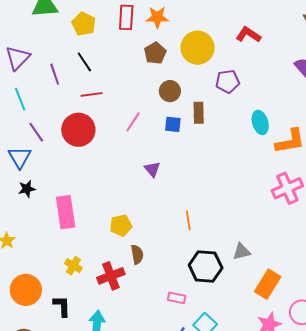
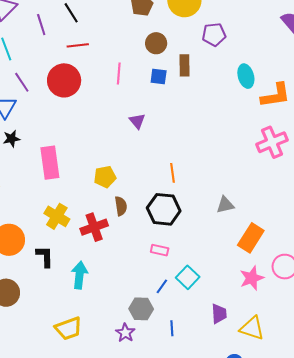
pink line: (133, 122) -> (119, 74), turned -30
yellow cross: (73, 266) -> (57, 216), size x1.4
black hexagon: (206, 267) -> (164, 209), moved

